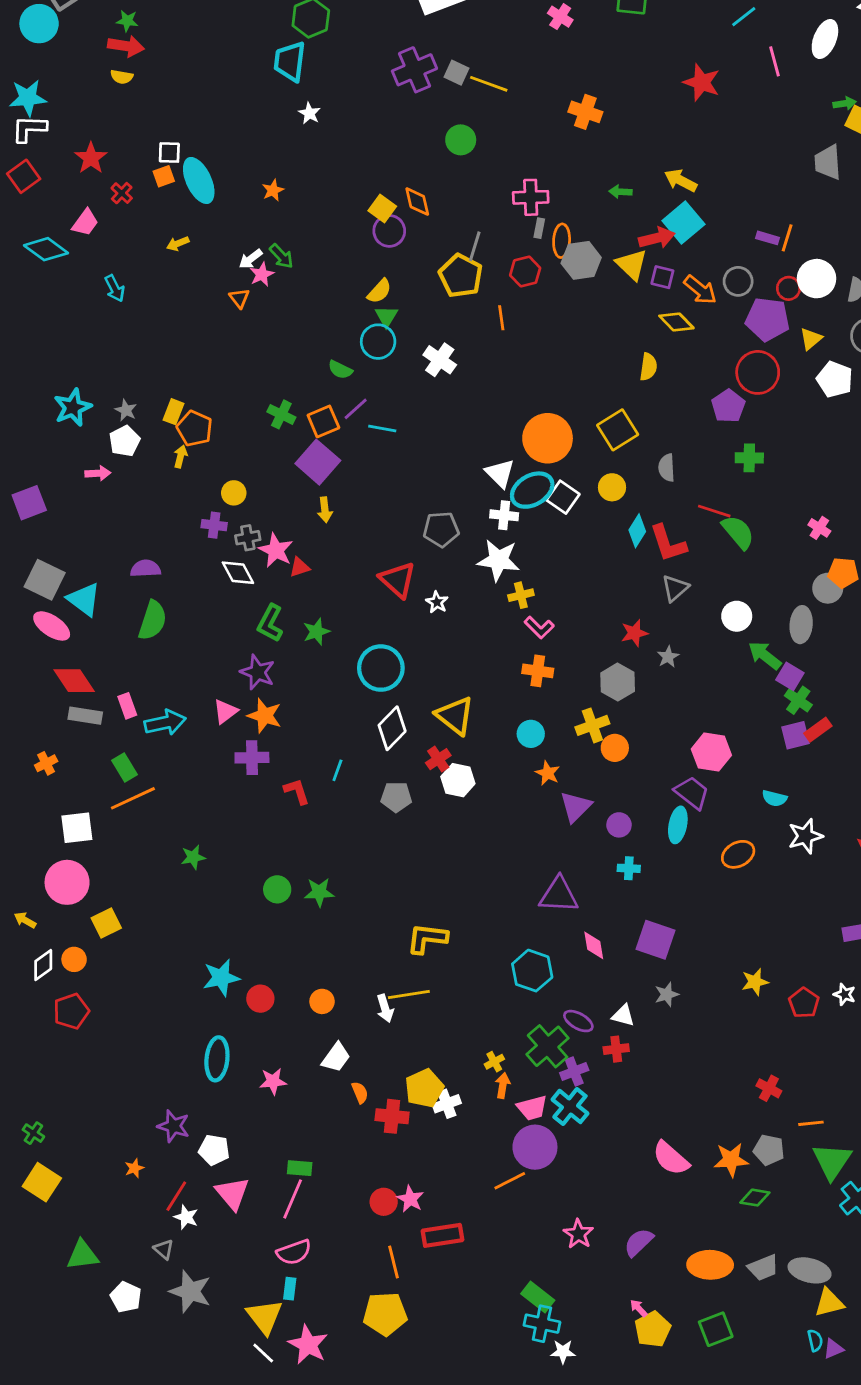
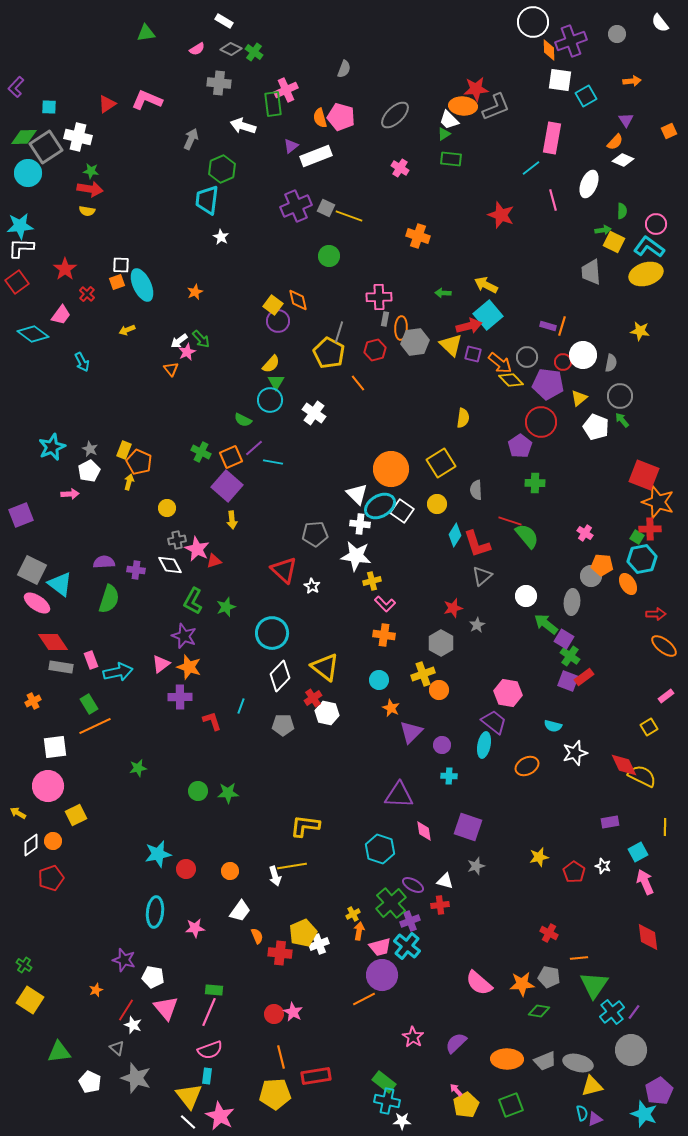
orange line: (501, 318) -> (358, 383), turned -30
yellow diamond: (676, 322) -> (511, 380), moved
purple cross: (214, 525) -> (136, 570), moved
purple square: (796, 735) -> (568, 681), turned 35
red rectangle: (442, 1235) -> (316, 1076), moved

